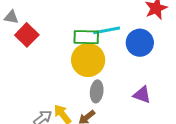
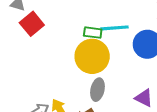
green rectangle: (86, 37) -> (93, 33), size x0.7

